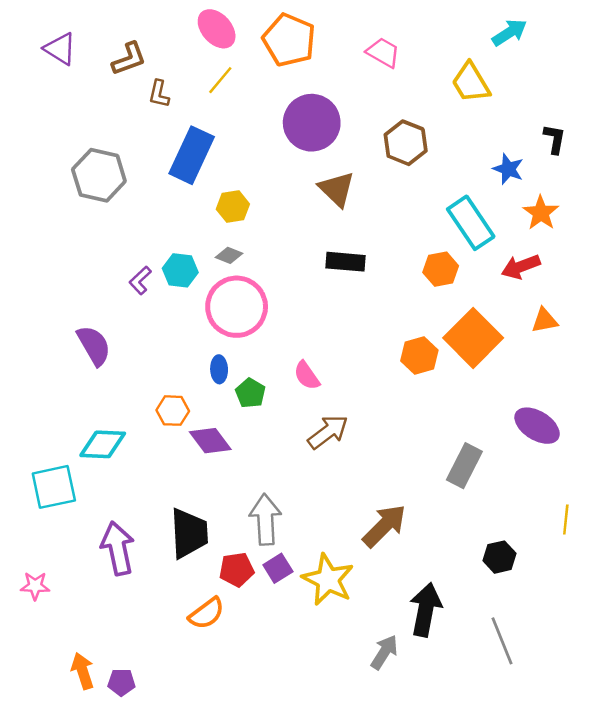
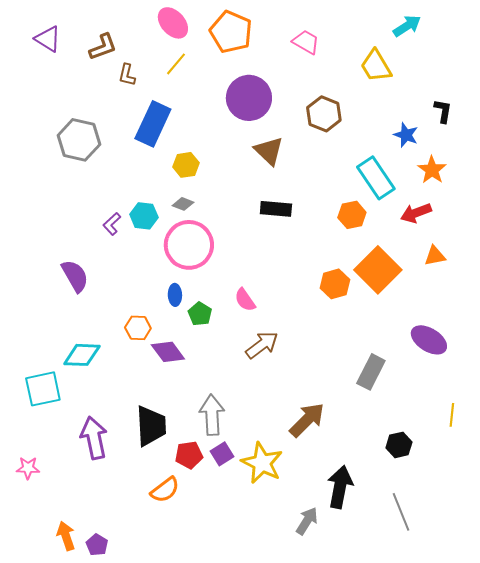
purple pentagon: (121, 682) -> (97, 545), turned 30

